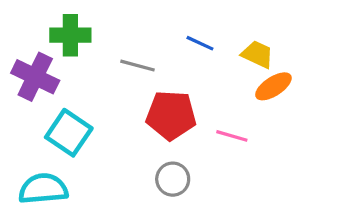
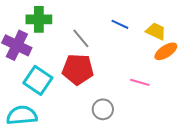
gray line: (138, 66) -> (81, 38), turned 35
red pentagon: (171, 115) -> (78, 69), moved

